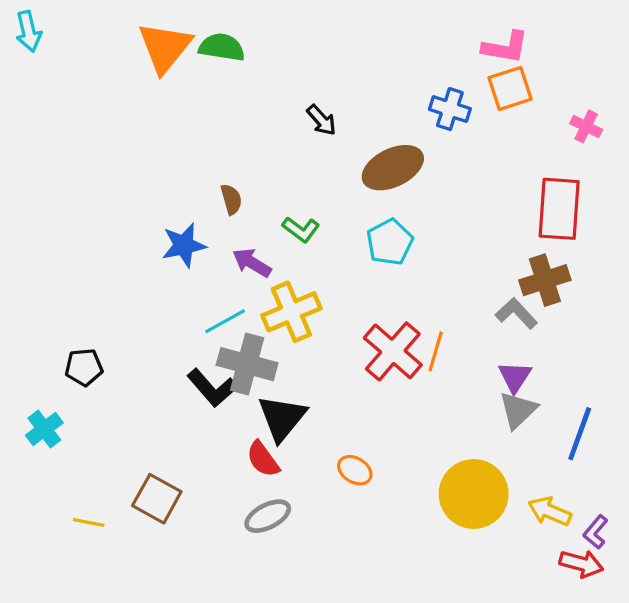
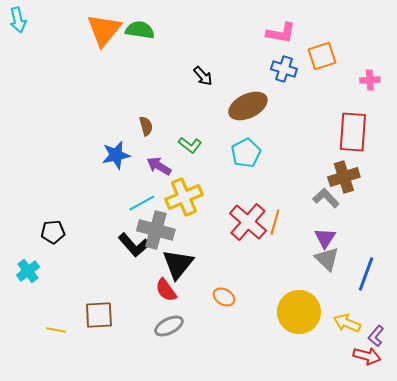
pink L-shape: (505, 47) -> (281, 33), moved
pink cross: (586, 126) -> (370, 80), turned -30
gray triangle: (518, 410) -> (327, 259), turned -32
brown square: (157, 499) -> (99, 315), turned -32

